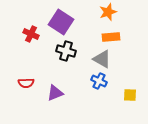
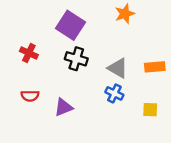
red cross: (31, 34) -> (29, 53), moved
orange rectangle: (111, 37) -> (155, 67), moved

